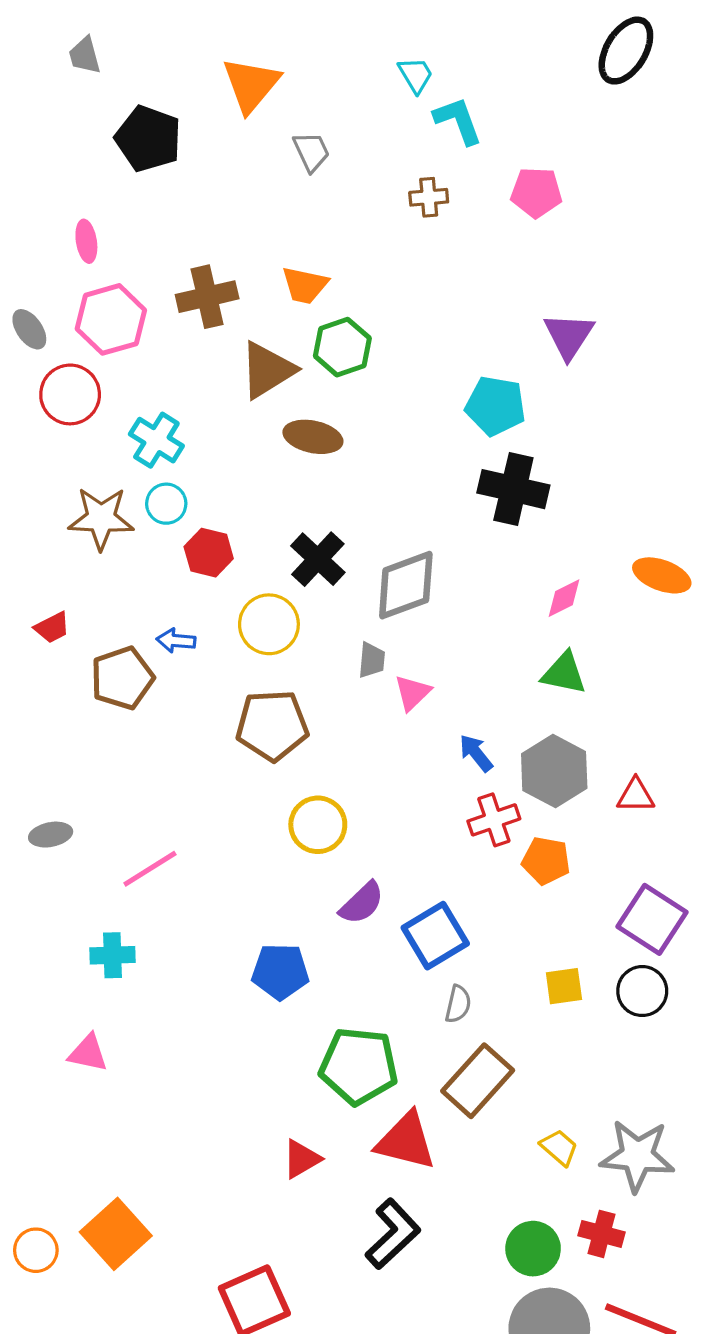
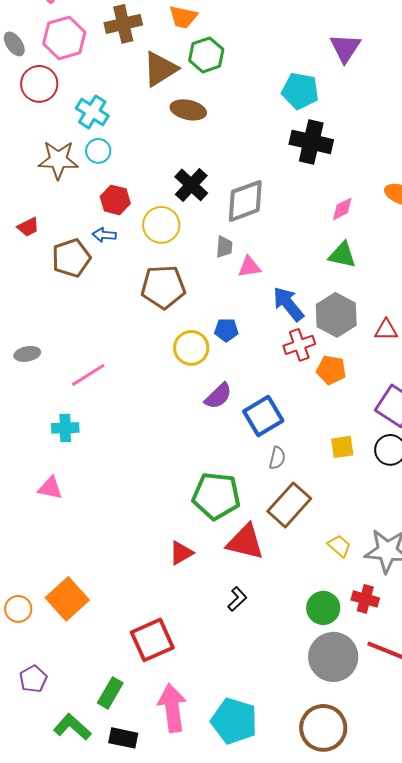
red hexagon: (209, 553) -> (115, 200), moved
pink triangle: (412, 693) -> (249, 267), turned 35
blue arrow: (476, 753) -> (288, 304), size x1.5
blue pentagon: (280, 971) -> (226, 330), moved, size x0.7
black L-shape: (393, 1234) -> (237, 599), size x0.6

